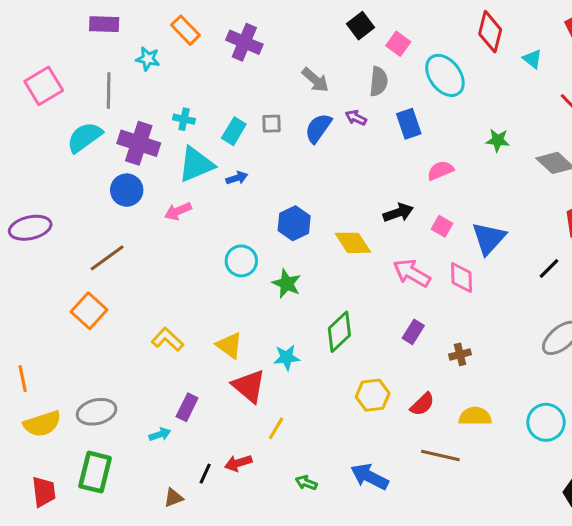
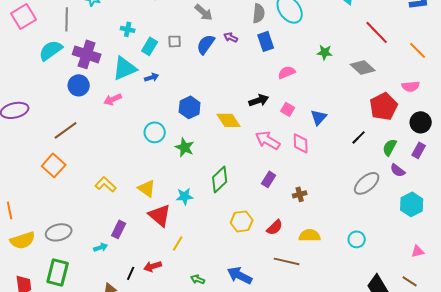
gray semicircle: (379, 81) -> (259, 13), moved
cyan cross: (184, 119) -> (128, 29), moved
blue triangle: (489, 238) -> (319, 117), size x0.7
cyan circle: (546, 422) -> (357, 239), size x0.7

